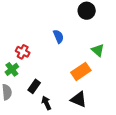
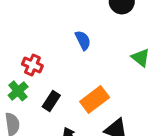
orange rectangle: (81, 71) -> (95, 99), moved
black rectangle: (34, 86) -> (51, 101), moved

